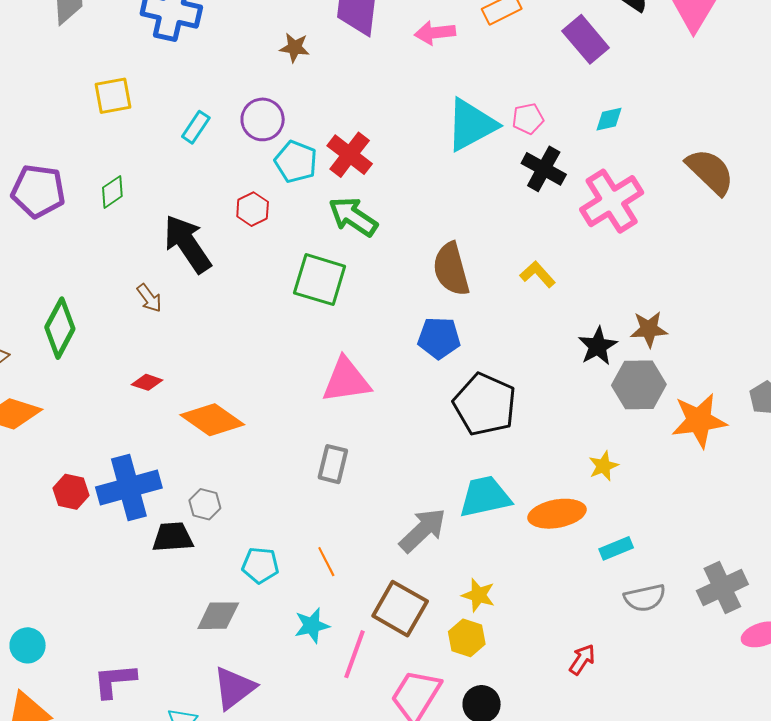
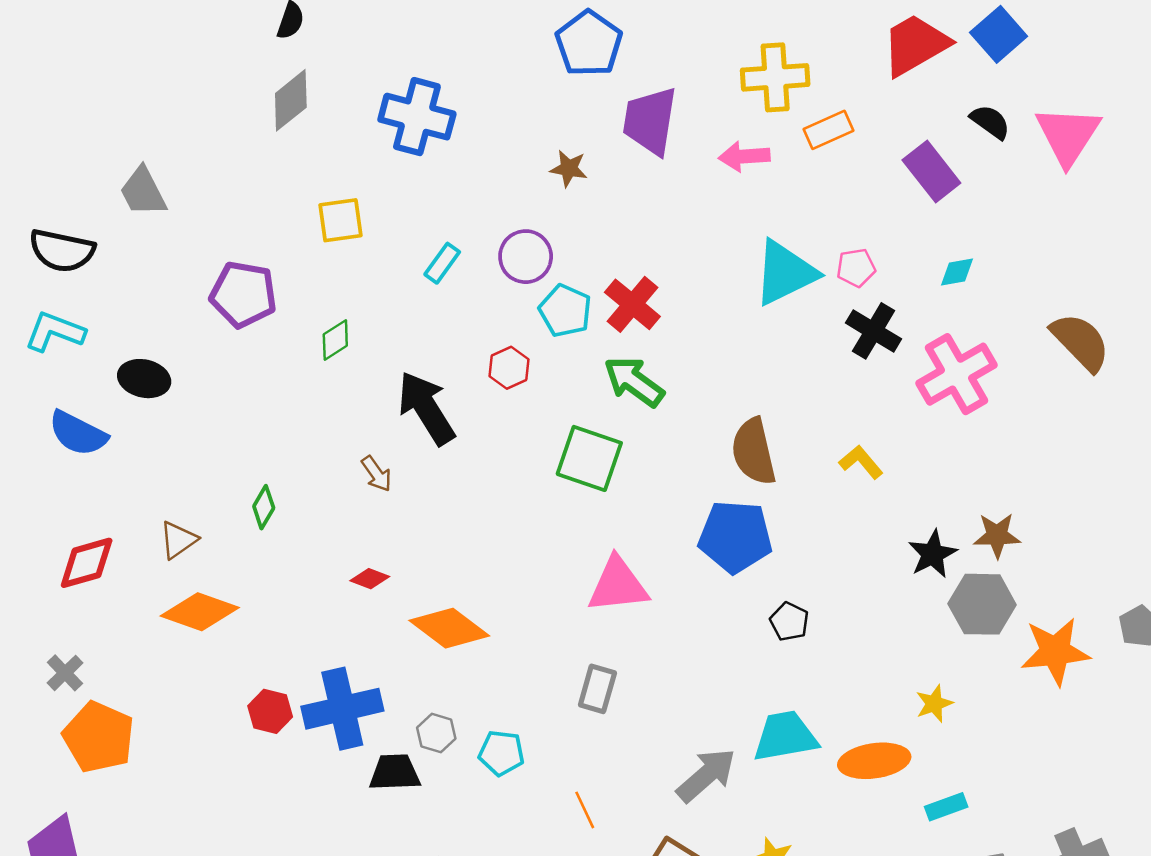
purple pentagon: (38, 191) -> (243, 294), moved
green diamond: (60, 328) -> (264, 507), size x0.6
blue pentagon: (439, 338) -> (735, 537), size x1.4
black pentagon: (485, 405) -> (789, 622), size x0.5
cyan pentagon: (260, 565) -> (501, 753), moved

